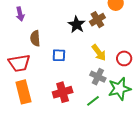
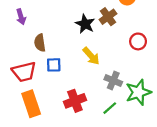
yellow arrow: (99, 53) -> (91, 56), moved
blue square: (59, 55) -> (54, 65), moved
red circle: (124, 58) -> (138, 41), moved

